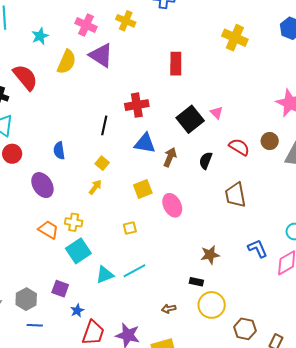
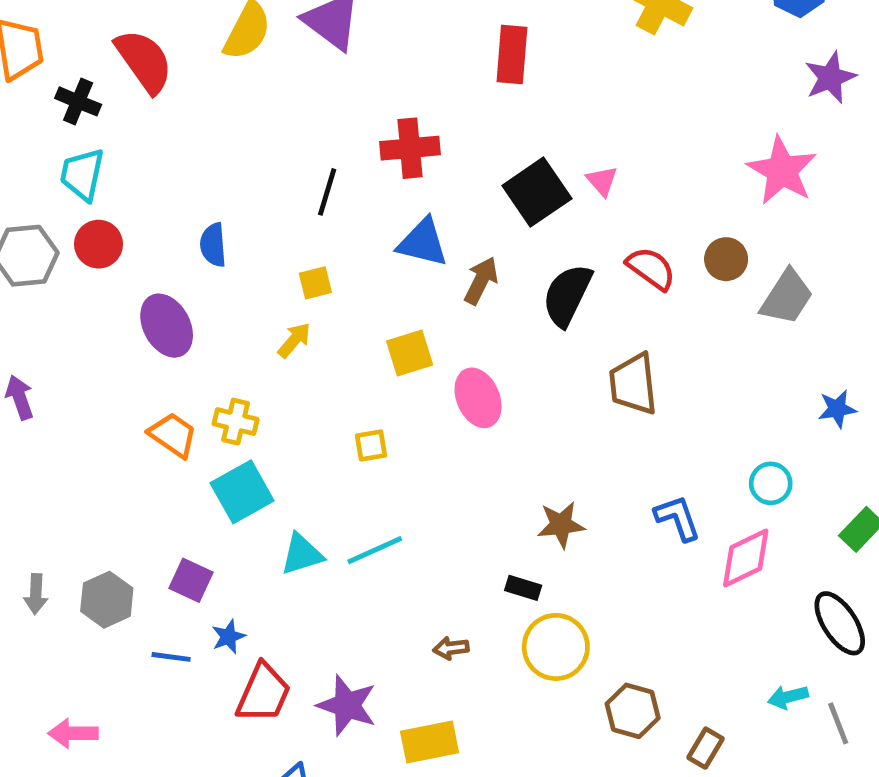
black semicircle: (206, 161) -> (567, 295), size x1.5
yellow square: (102, 163) -> (315, 283), turned 32
blue line: (35, 325) -> (171, 657), moved

